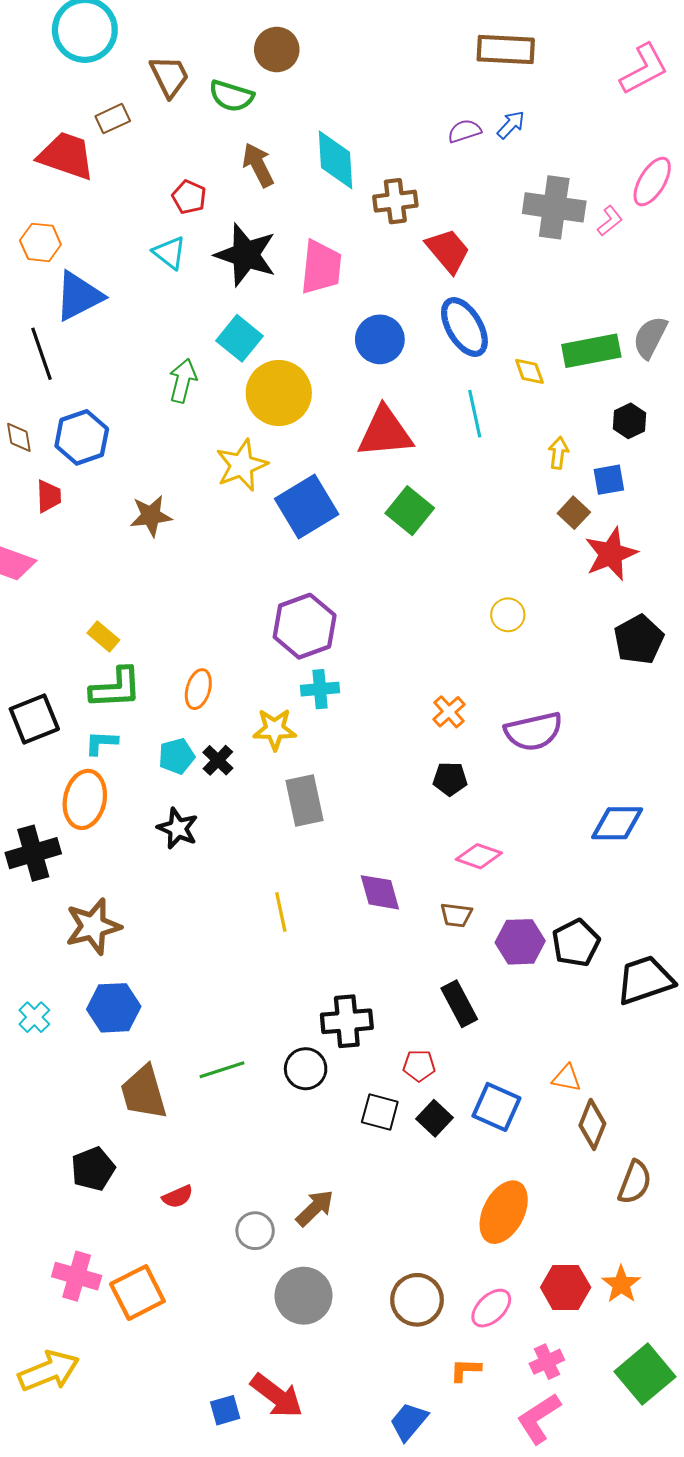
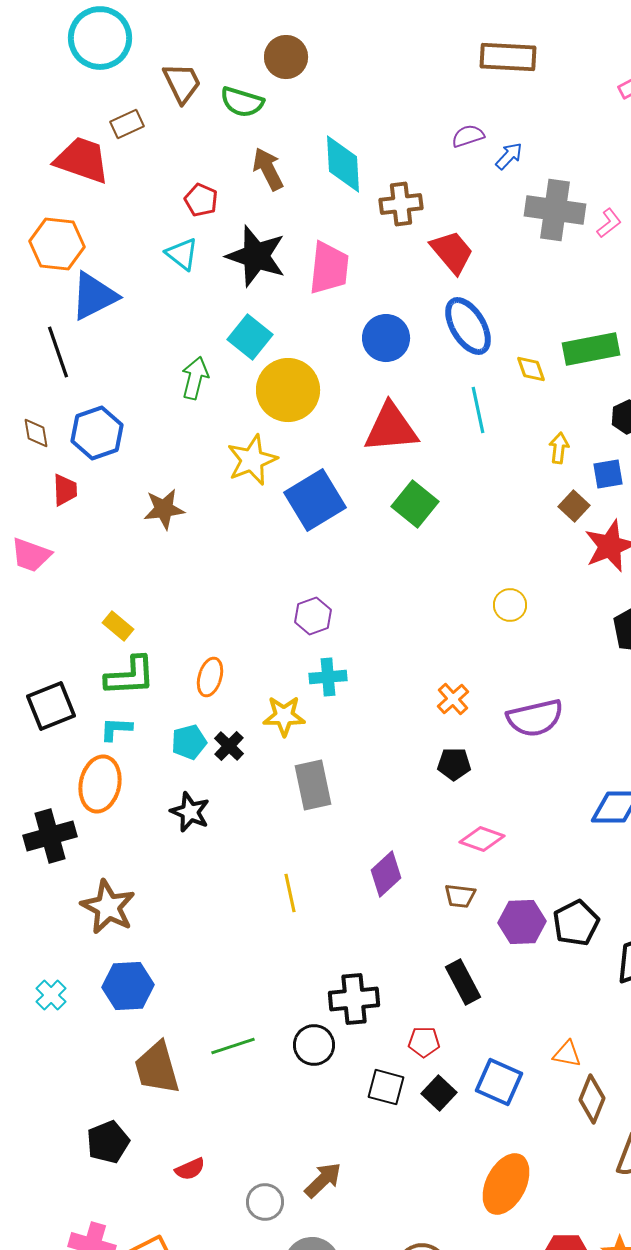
blue arrow: (511, 125) -> (509, 156), moved
orange hexagon: (40, 242) -> (57, 244), size x1.4
purple hexagon: (305, 626) -> (313, 616), size x0.6
purple diamond: (380, 892) -> (386, 874), turned 63
brown star: (93, 926) -> (108, 907), turned -30

